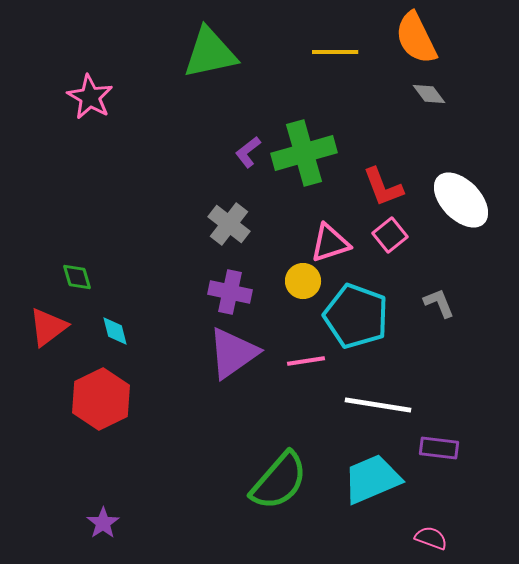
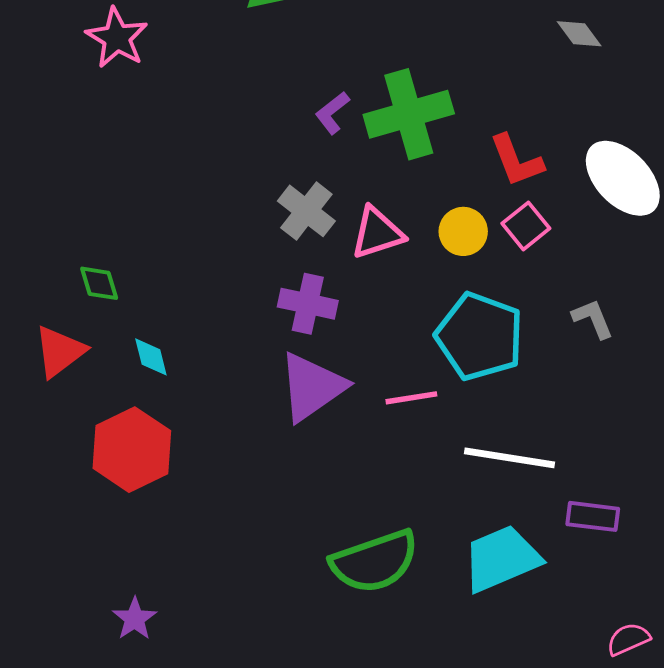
pink triangle: (330, 243) -> (377, 233), moved
yellow circle: (303, 281) -> (463, 231), moved
green semicircle: (279, 481) -> (375, 561), turned 30
pink semicircle: (431, 538) -> (628, 639), moved, turned -44

